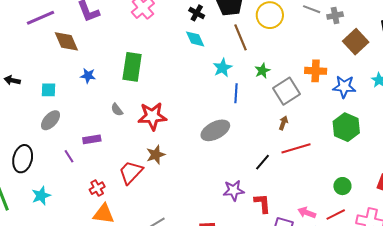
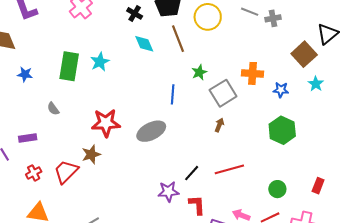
cyan diamond: (195, 39) -> (144, 44), moved
brown square: (356, 42) -> (304, 54), moved
cyan star: (222, 68) -> (100, 62), moved
blue star: (344, 87) -> (281, 90), size x0.7
red star: (152, 116) -> (106, 123), moved
red line: (296, 148) -> (229, 169), moved
black line: (262, 162) -> (192, 173), moved
red cross: (97, 188) -> (34, 173), moved

